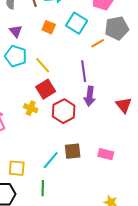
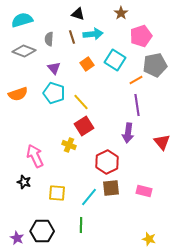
orange square: (49, 27) -> (87, 64), turned 32
purple line: (84, 71) -> (137, 105), moved
red hexagon: (64, 111) -> (107, 162), moved
yellow square: (17, 168) -> (57, 193), moved

